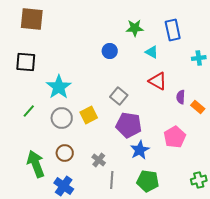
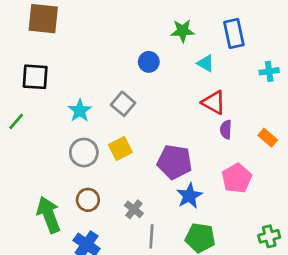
cyan star: (59, 87) -> (80, 111), size x0.7
gray square: (119, 96) -> (123, 104), moved
purple semicircle: (181, 97) -> (226, 130), moved
green line: (29, 111) -> (16, 121), moved

